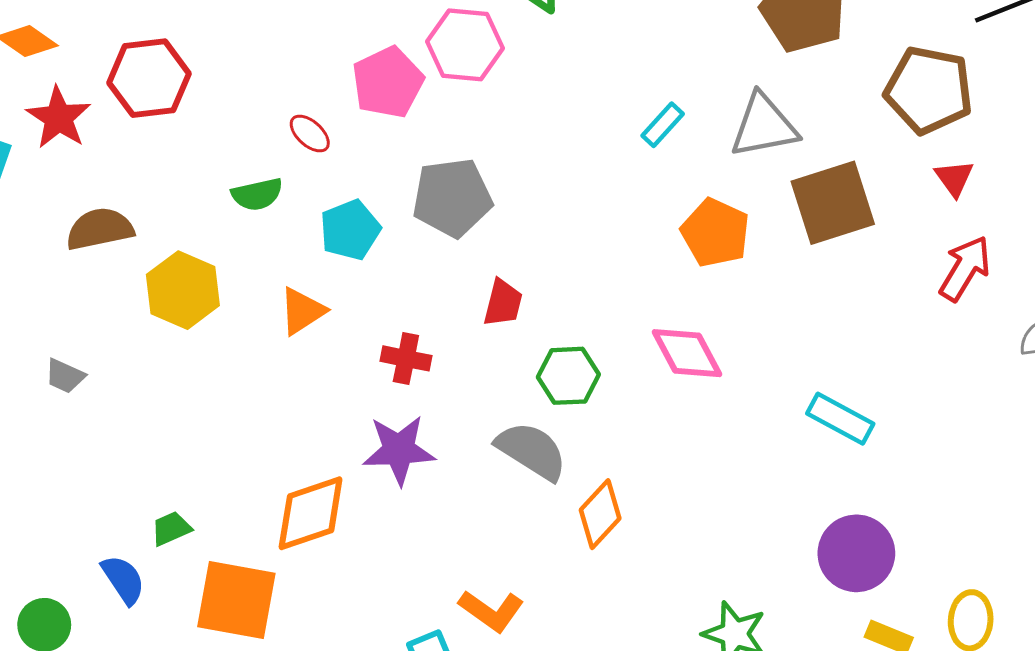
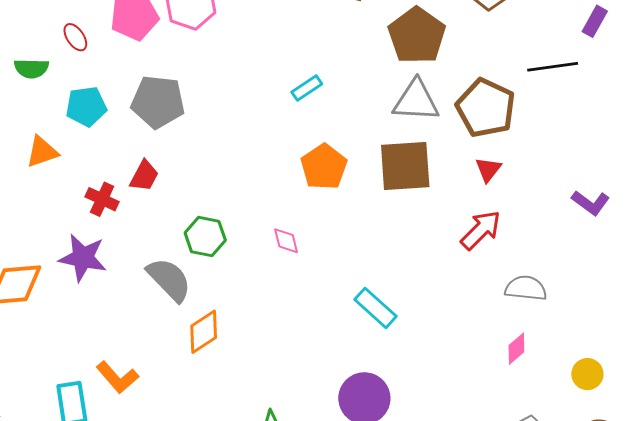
gray triangle: (764, 126) -> (416, 101), moved
red trapezoid: (503, 303) -> (144, 176), moved
pink diamond: (687, 353) -> (286, 241), size x0.6

